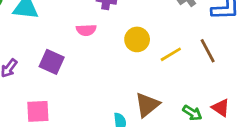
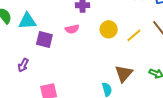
purple square: (52, 62) -> (44, 40), moved

